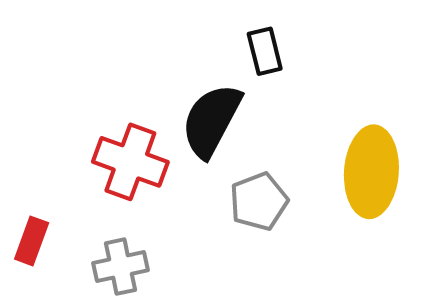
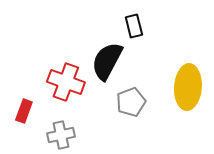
red rectangle: (32, 241) -> (24, 111), moved

